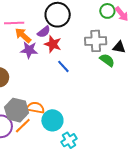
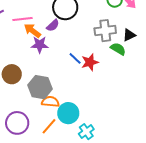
red star: (53, 44) -> (90, 62), moved, turned -30
black triangle: (119, 47) -> (129, 35), turned -32
gray hexagon: (17, 110) -> (40, 87), moved
orange line: (23, 126) -> (49, 126), moved

